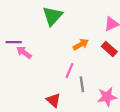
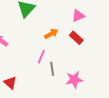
red triangle: (54, 100) -> (10, 83), moved

